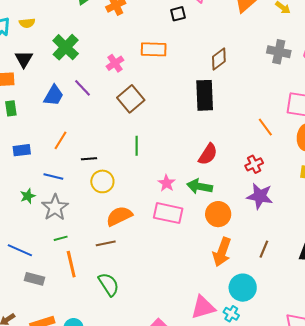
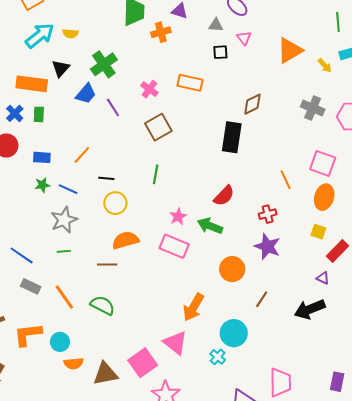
pink cross: (115, 63) -> (149, 89), turned -30
blue trapezoid: (54, 95) -> (86, 94), moved
green star: (28, 196) -> (42, 185), moved
orange circle: (218, 214) -> (232, 269), moved
orange arrow: (222, 252) -> (193, 307), moved
orange line: (71, 264) -> (64, 297), moved, turned -32
green semicircle: (109, 284) -> (103, 305), turned -40
pink triangle: (203, 307) -> (175, 343), moved, turned 44

